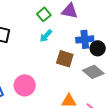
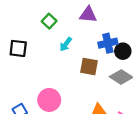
green square: (44, 14) -> (49, 21), moved

